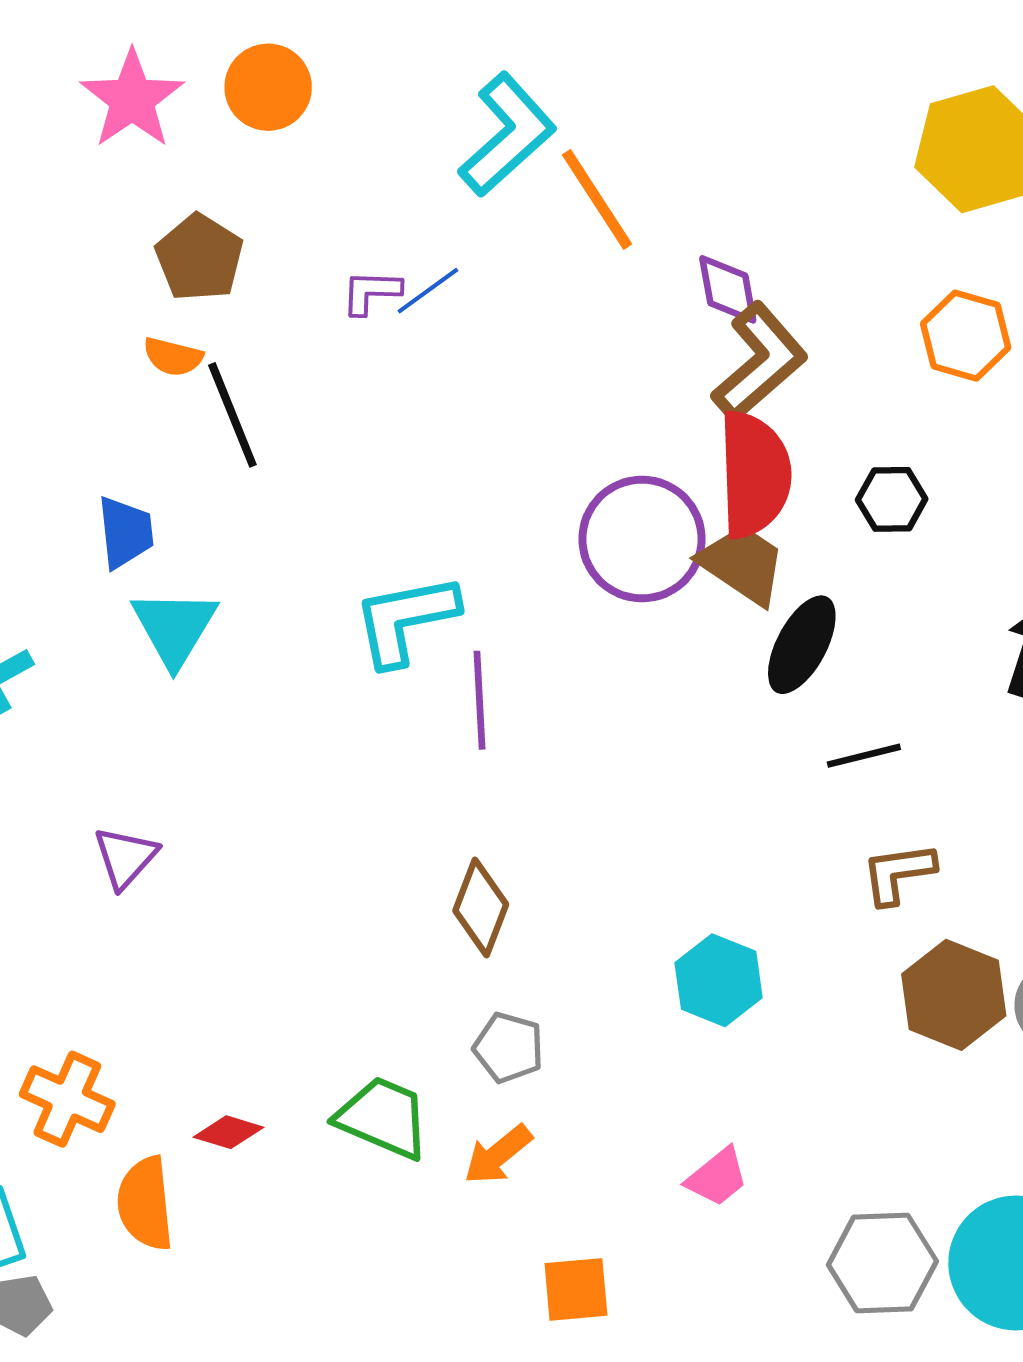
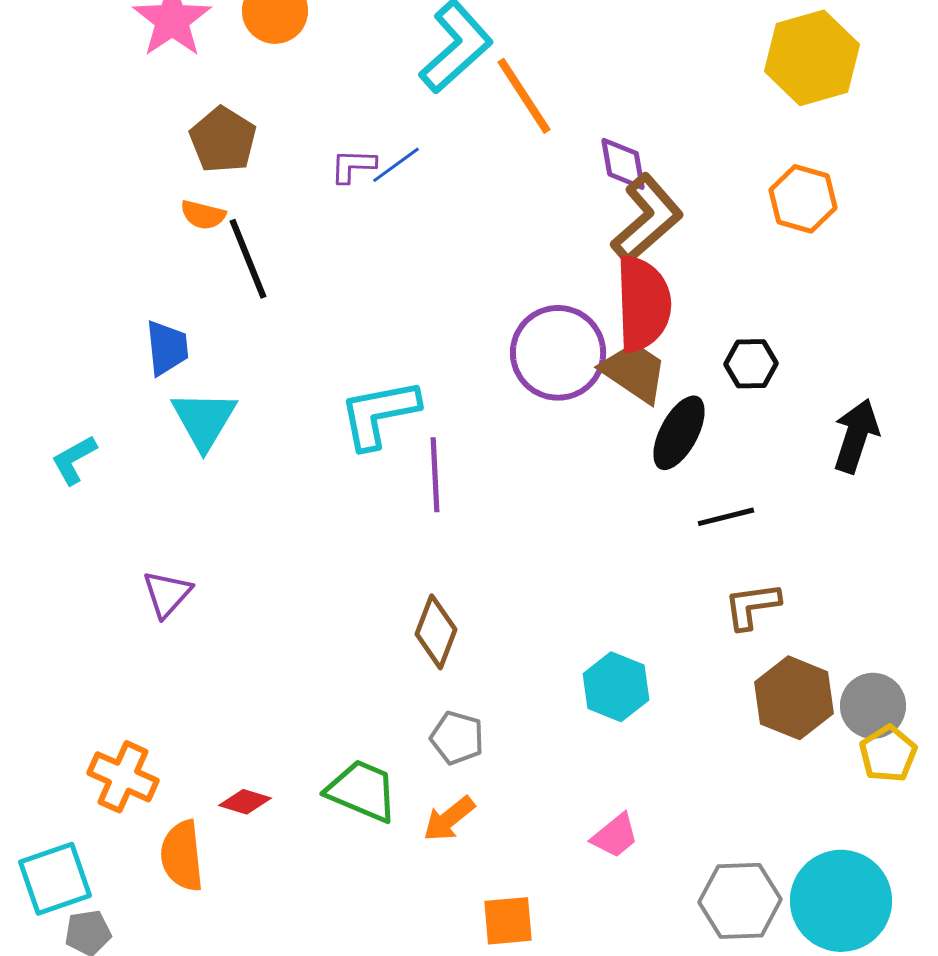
black hexagon: (892, 499) -> (751, 364), moved

